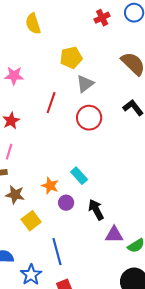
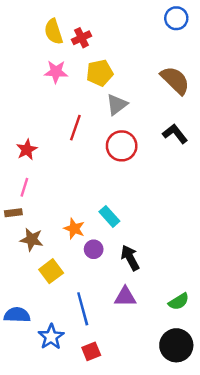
red cross: (102, 18) -> (81, 38), moved
pink star: (14, 76) -> (56, 72), moved
purple triangle: (114, 235) -> (125, 297), moved

